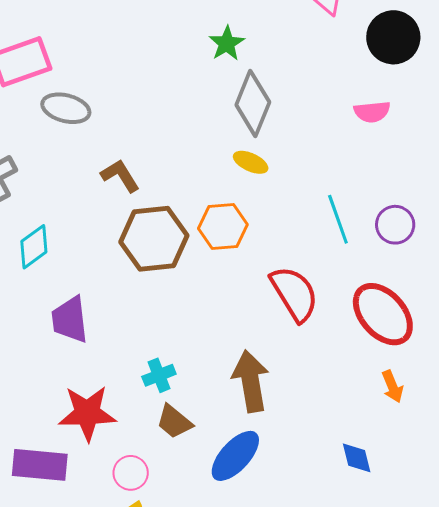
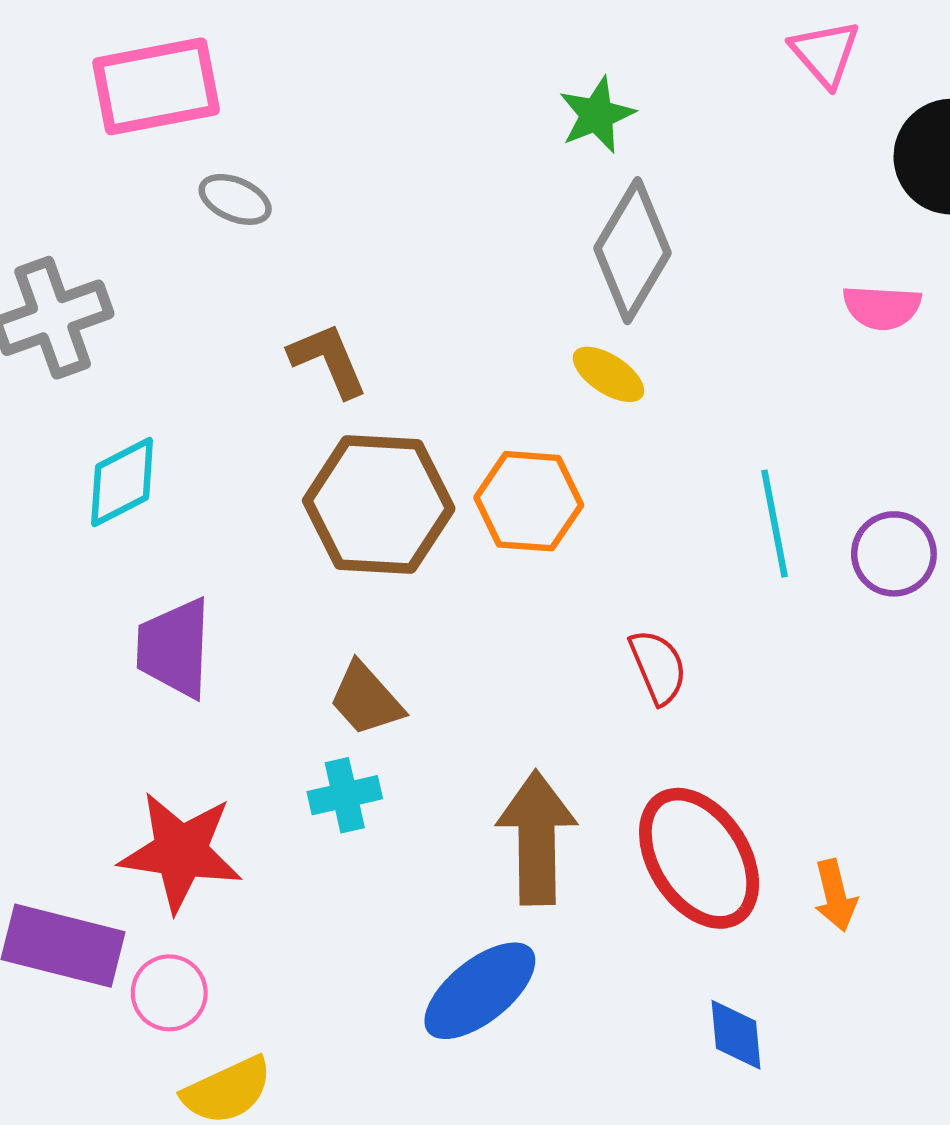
gray ellipse: (66, 108) -> (235, 199), size x0.7
red semicircle: (294, 294) -> (658, 667), size x0.6
red ellipse: (383, 314) -> (699, 858), moved
brown trapezoid: (174, 422) -> (366, 699), moved
pink circle: (131, 473) -> (169, 993), moved

